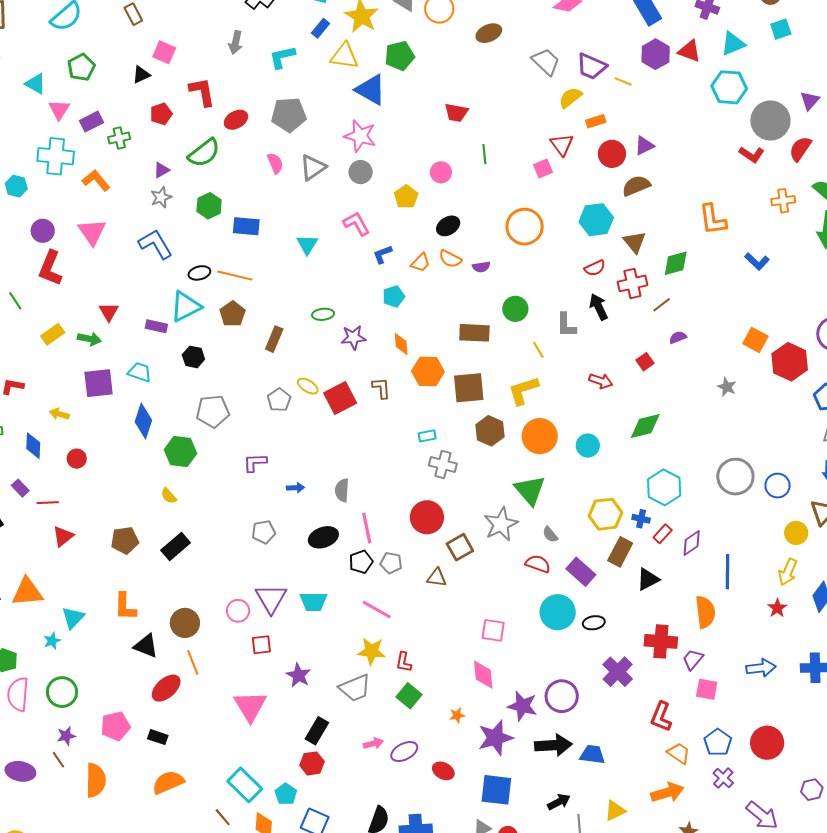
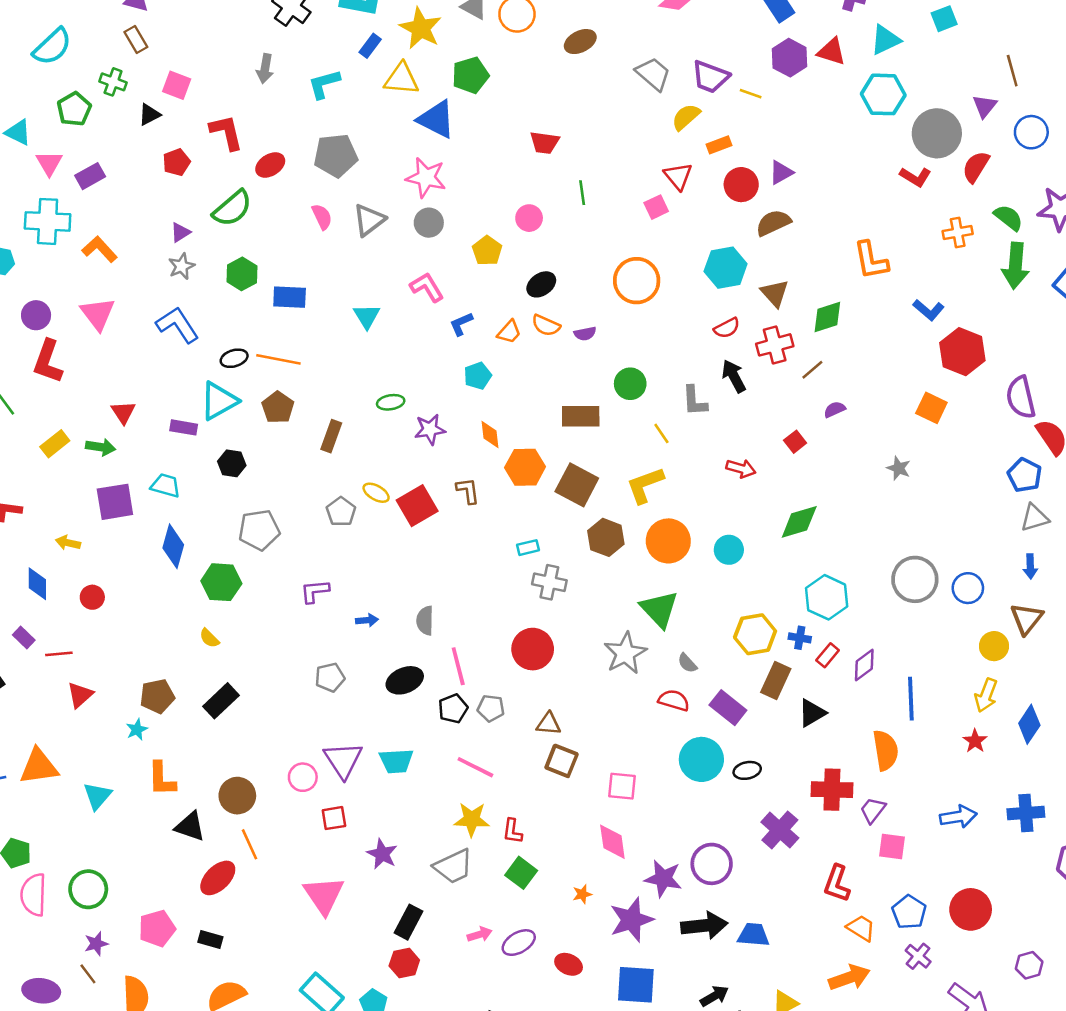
green cross: (119, 138) -> (113, 82), moved, turned 35
red hexagon: (790, 362) -> (962, 352), moved
brown square: (469, 388) -> (577, 485), turned 36
brown square: (460, 547) -> (562, 761), moved, turned -36
cyan star: (52, 641) -> (137, 730), moved

